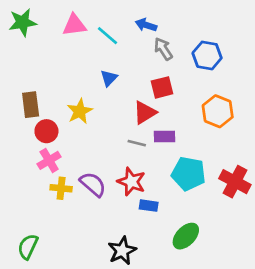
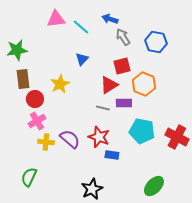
green star: (23, 22) -> (17, 50), moved
orange hexagon: (218, 111) -> (144, 84), moved
green ellipse: (186, 236) -> (154, 186), moved
green semicircle: (28, 247) -> (29, 177), moved

